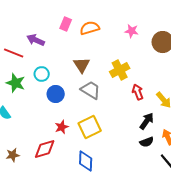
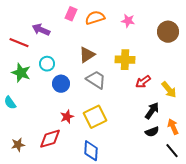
pink star: (132, 31) -> (128, 21), moved
brown triangle: (82, 65) -> (87, 55), turned 30
yellow cross: (120, 70) -> (125, 60), turned 30
red arrow: (138, 92) -> (143, 82), turned -105

